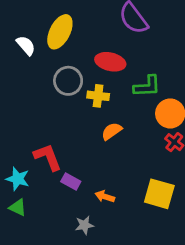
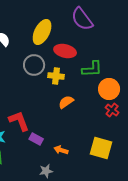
yellow ellipse: (60, 32) -> (42, 32), moved

